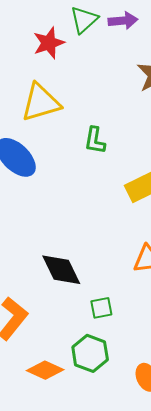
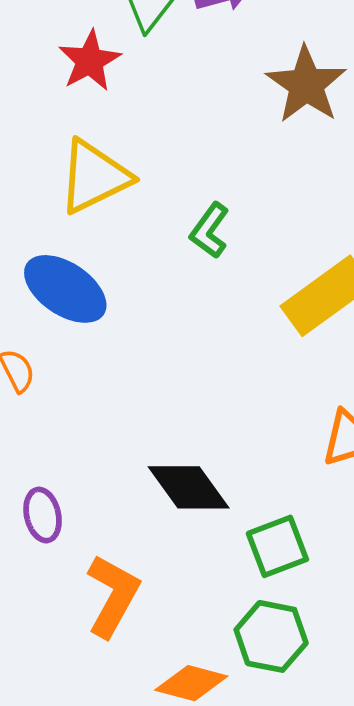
green L-shape: (95, 140) -> (210, 230), turned 36
green square: (101, 308) -> (277, 546), size x1.4

